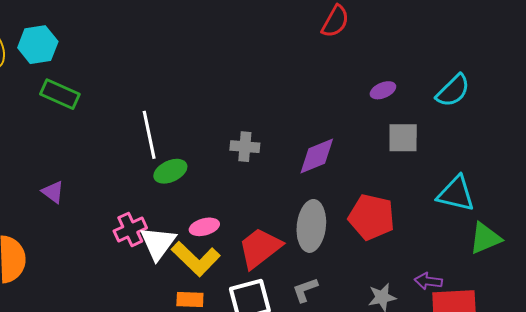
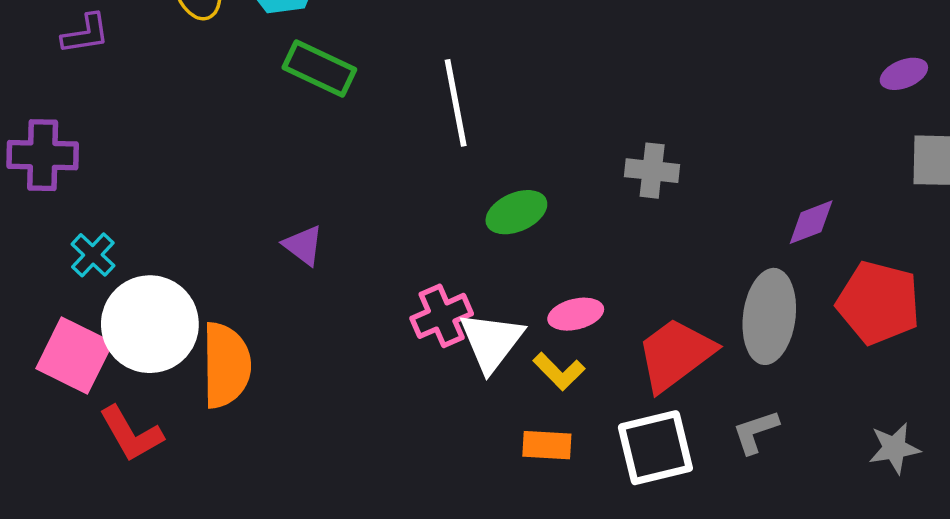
white line: (149, 135) -> (456, 103), moved
purple diamond: (317, 156) -> (811, 222), moved, size x0.7
yellow L-shape: (196, 259) -> (559, 371), size x0.6

